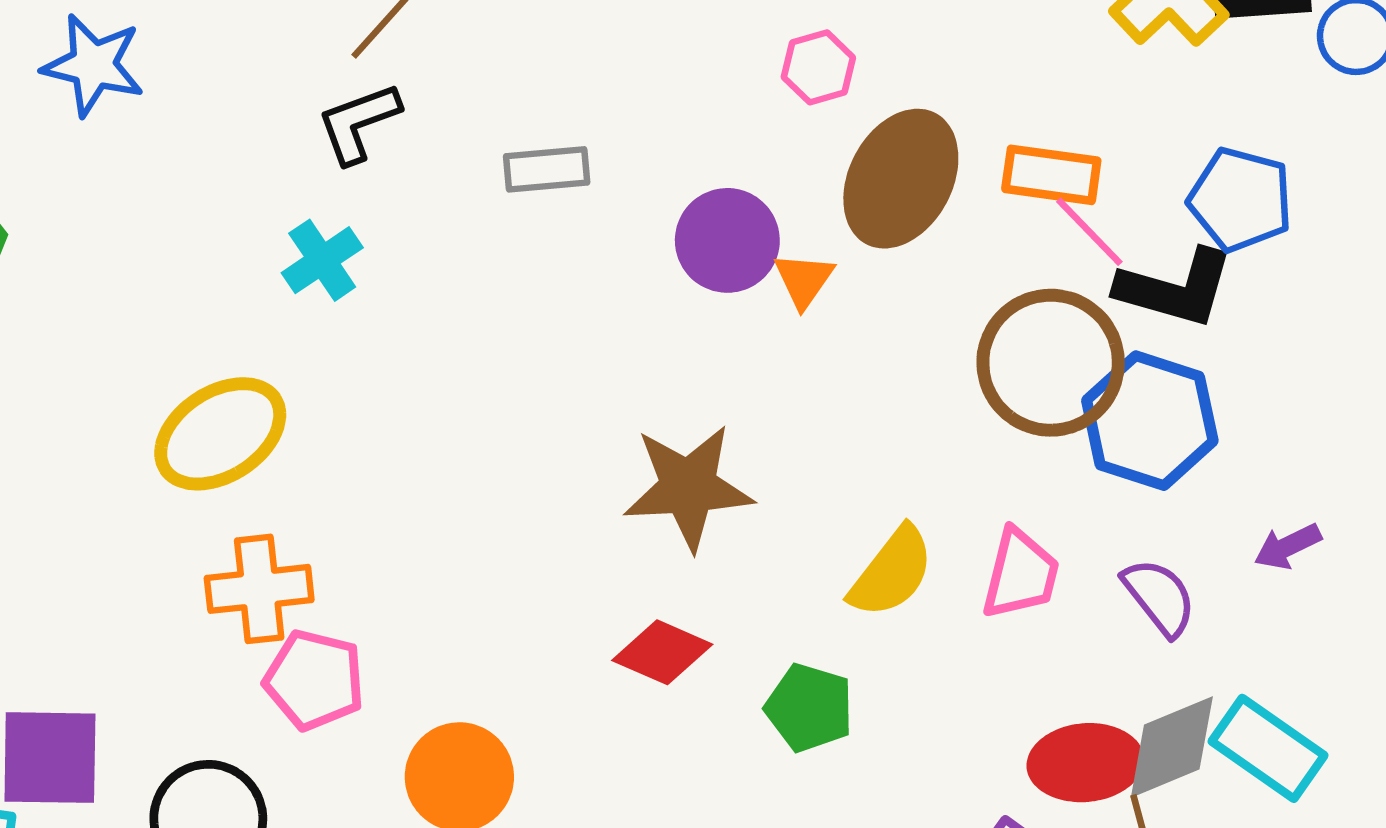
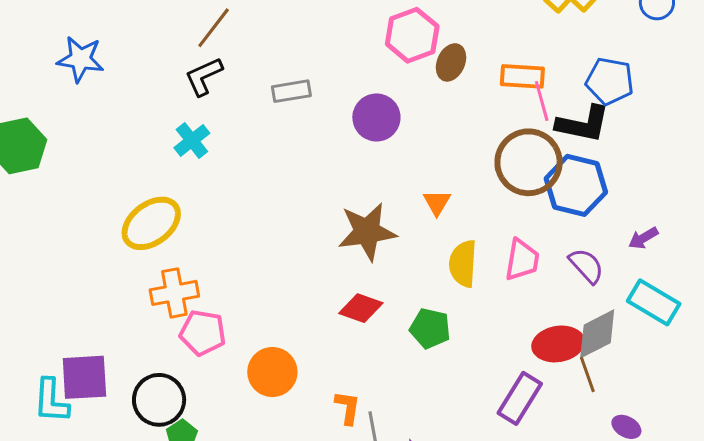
pink hexagon: (818, 67) -> (412, 35), size x1.6
brown ellipse: (901, 179) -> (451, 62), moved, size x0.6
pink line: (1089, 232) -> (542, 101), turned 33
orange triangle: (804, 280) -> (437, 202), moved
yellow semicircle: (892, 572) -> (463, 264), turned 150
cyan rectangle: (1268, 748) -> (654, 302), moved

